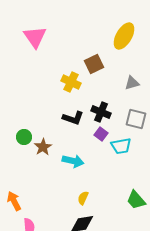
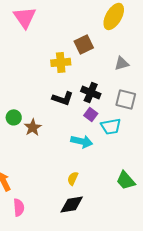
yellow cross: (71, 82) -> (61, 62), turned -30
cyan arrow: (73, 161) -> (82, 141), moved

